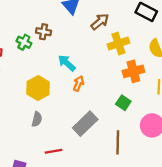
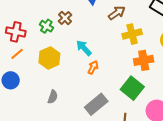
brown cross: (44, 32) -> (65, 18), turned 32
yellow hexagon: (38, 88) -> (49, 58), moved
green square: (123, 103) -> (132, 88), size x1.6

